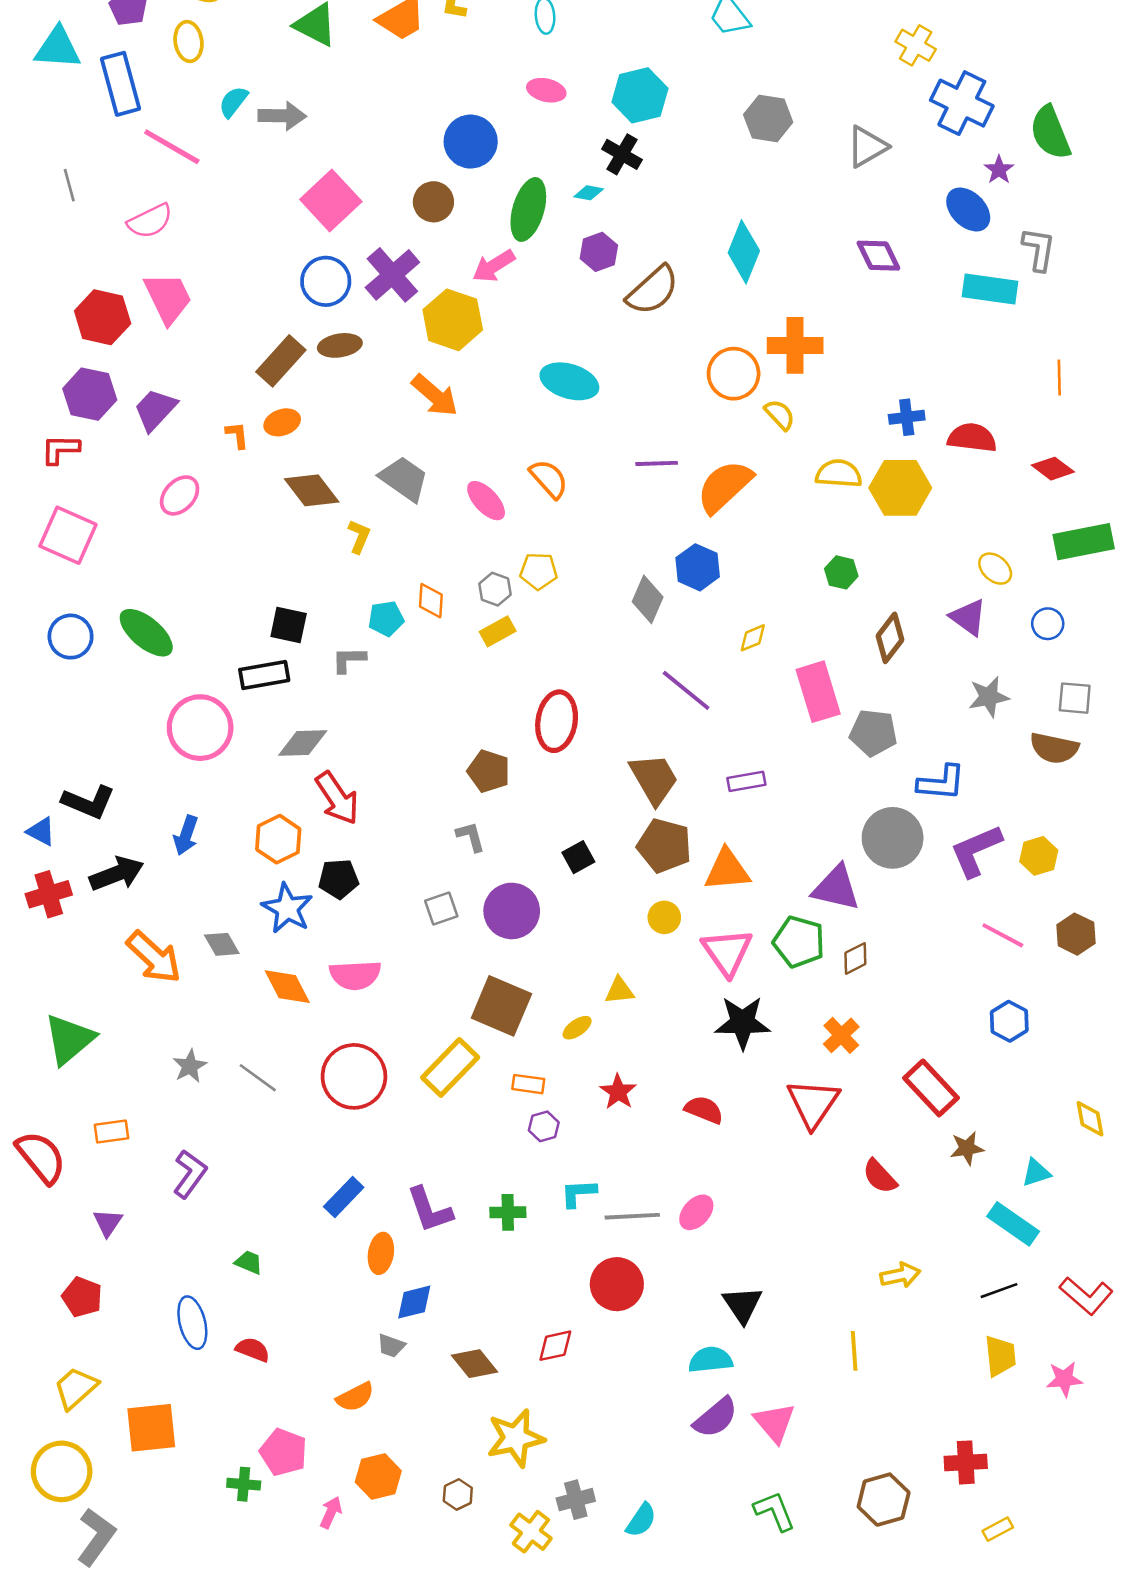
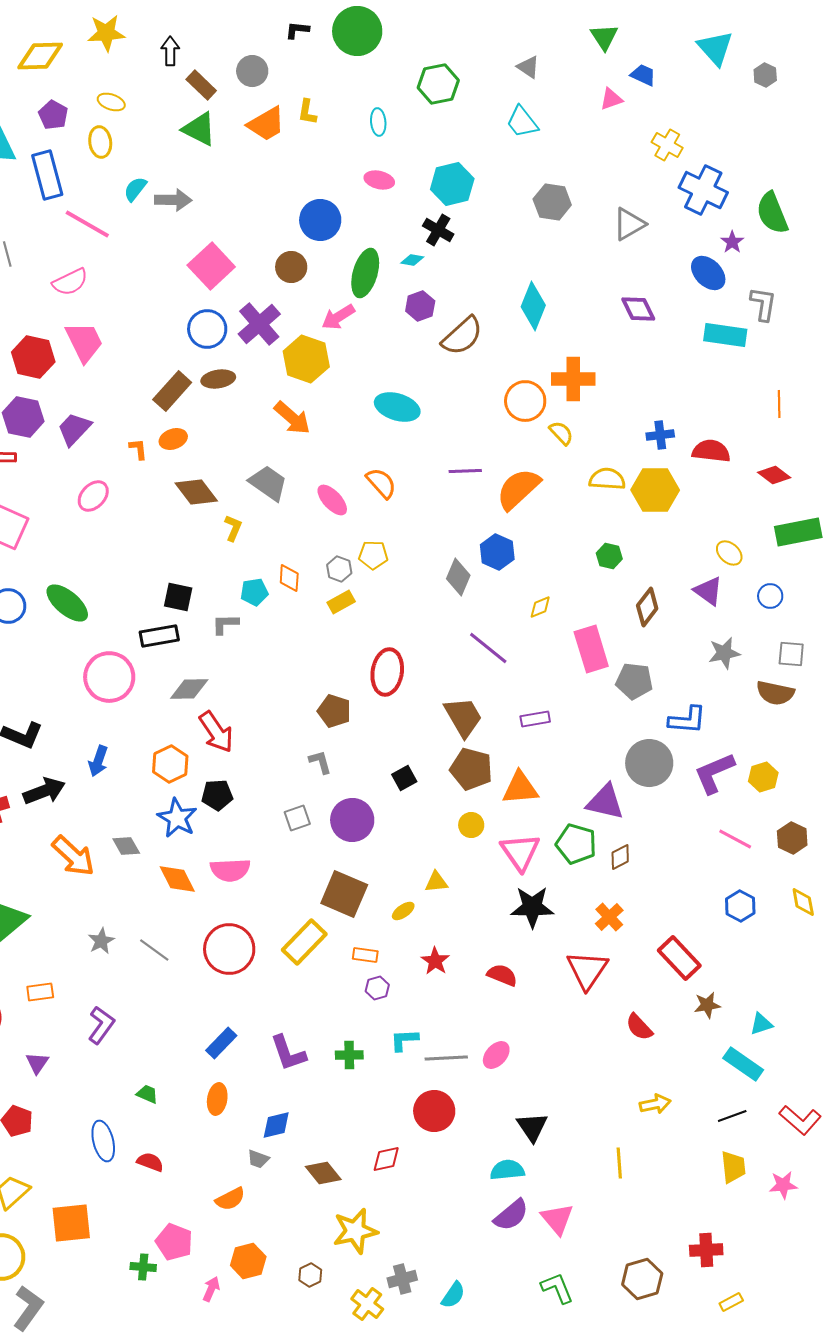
yellow diamond: (1090, 1119) -> (803, 902), moved
orange ellipse: (381, 1253) -> (217, 1099), moved

